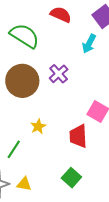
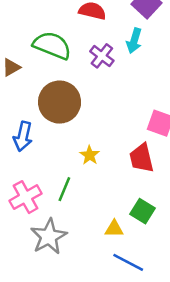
purple cross: (59, 74) -> (102, 56), moved
yellow triangle: (24, 184) -> (114, 229), moved

